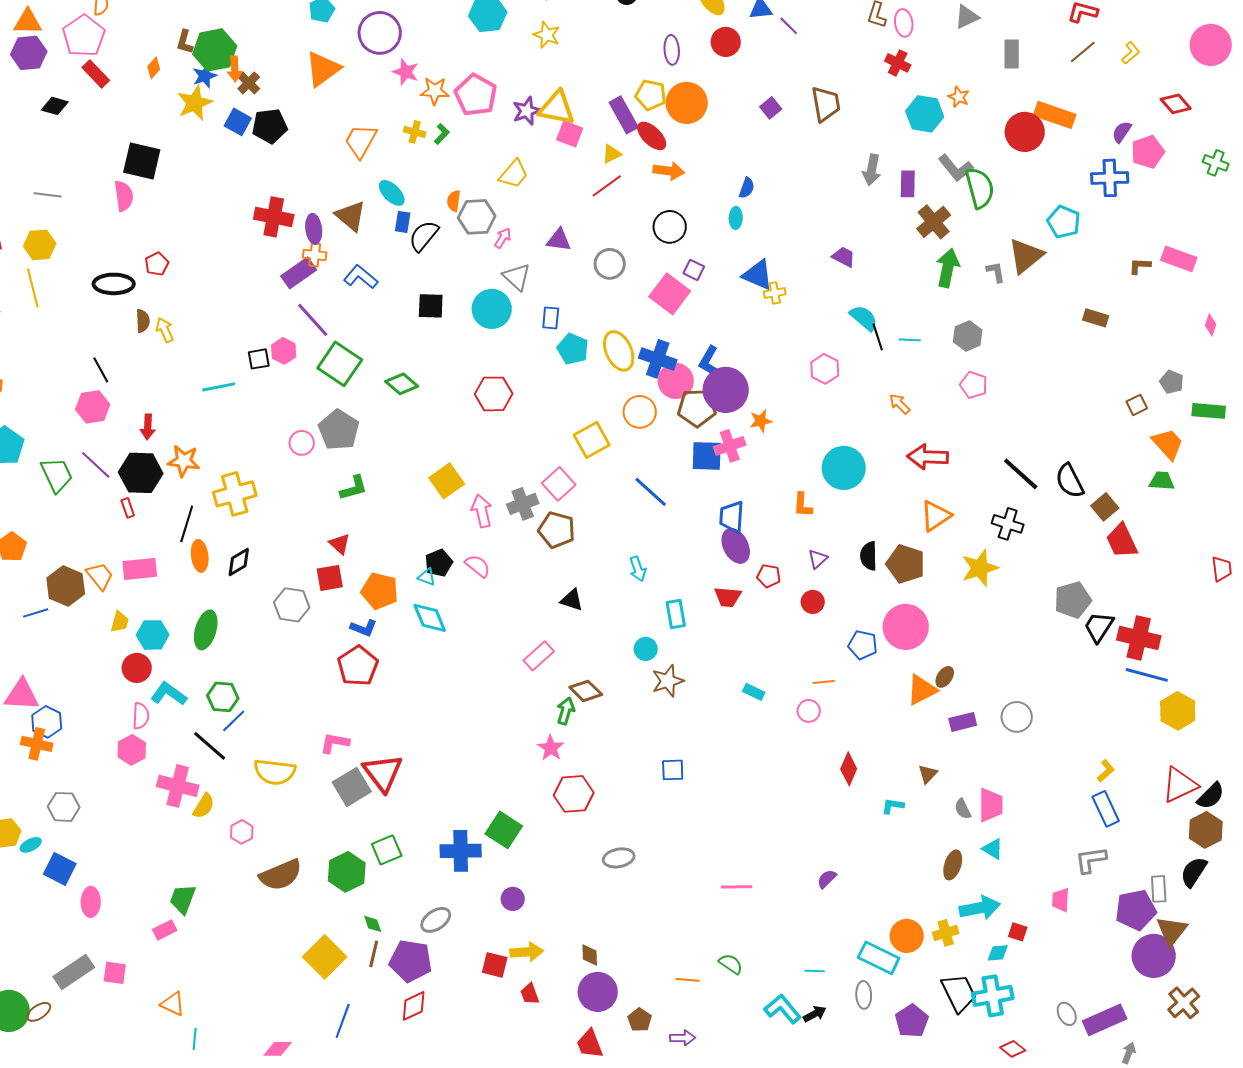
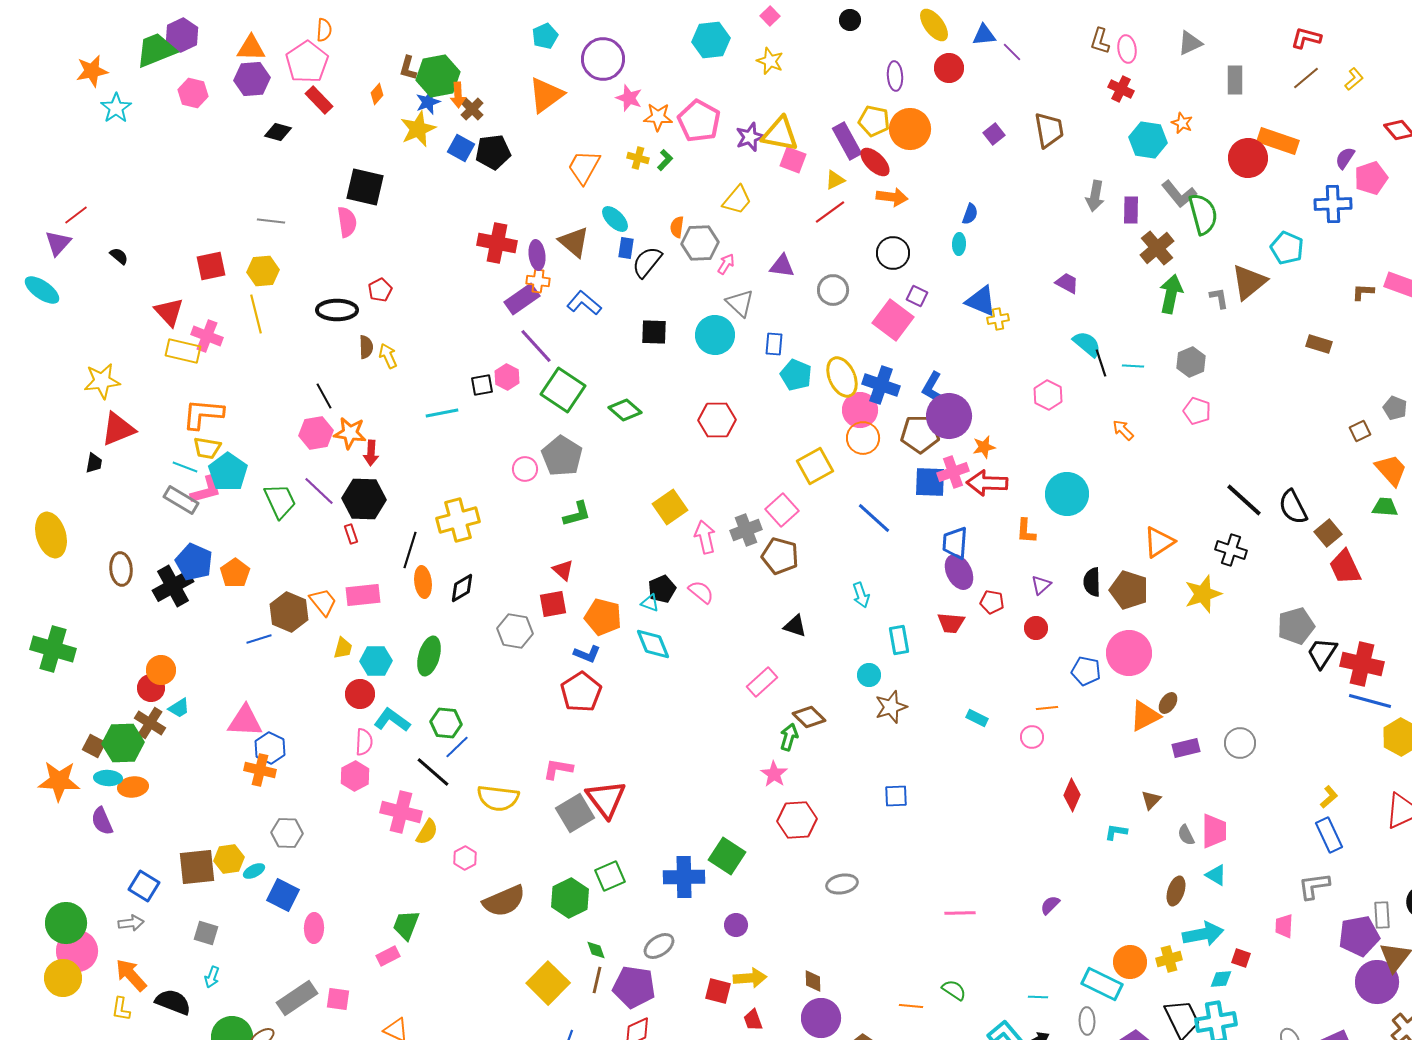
pink circle: (676, 381) -> (860, 410), moved
red arrow: (928, 457) -> (987, 483), moved
orange star: (184, 461) -> (350, 433), moved

